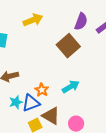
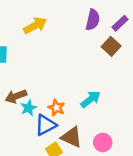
brown square: (68, 46) -> (111, 46), moved, size x0.7
cyan star: (16, 102) -> (29, 108), moved

